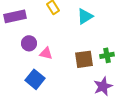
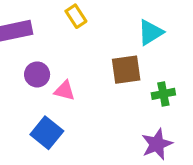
cyan triangle: (85, 16) -> (150, 32), moved
brown square: (84, 59) -> (126, 70), moved

